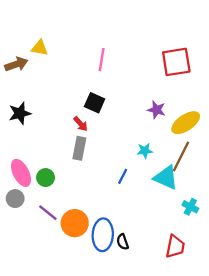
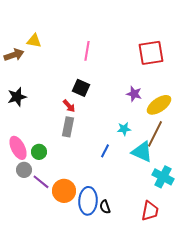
gray circle: (15, 199) -> (24, 170), moved
cyan cross: (190, 207) -> (163, 177), size x1.5

